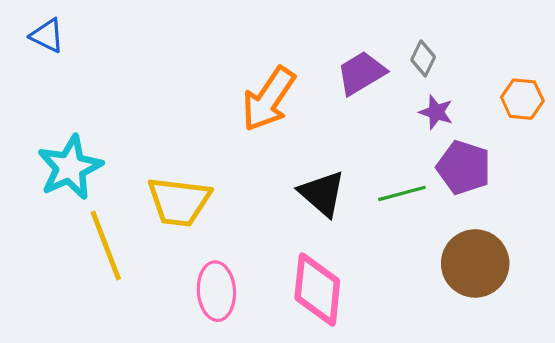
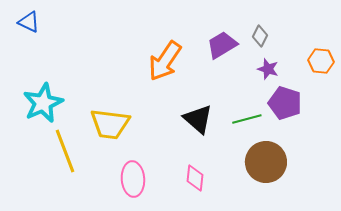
brown circle: (475, 263) -> (266, 162), moved
pink diamond: (317, 289) -> (195, 178), size x0.6

